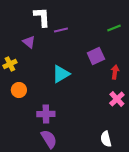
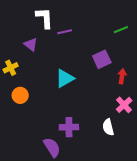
purple cross: (46, 114) -> (69, 127), moved
white semicircle: (106, 139) -> (108, 127), moved

